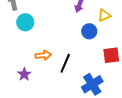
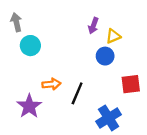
yellow triangle: (104, 15) -> (113, 36), moved
purple star: (24, 74) -> (29, 106), size x1.5

